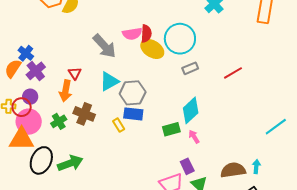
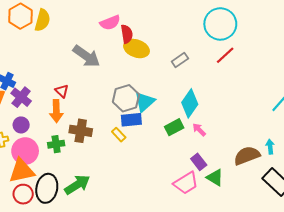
pink semicircle: (132, 34) -> (110, 23), moved
cyan circle: (180, 39) -> (220, 24), moved
cyan triangle: (109, 81) -> (145, 102), moved
red circle: (22, 107) -> (23, 194), moved
green cross: (59, 121) -> (56, 144), turned 35

